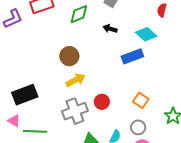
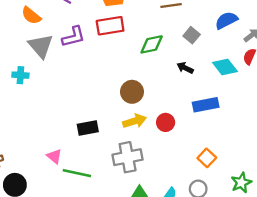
cyan diamond: (146, 34) -> (225, 67), moved
black rectangle: (25, 95) -> (88, 128), moved, size x0.7
red circle: (102, 102) -> (166, 122), moved

